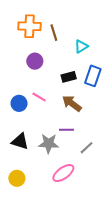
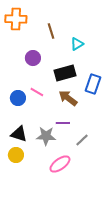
orange cross: (30, 26) -> (16, 19), moved
blue rectangle: (93, 76) -> (93, 84), moved
black rectangle: (69, 77) -> (65, 73), size x1.5
yellow circle: (17, 178) -> (16, 155), moved

